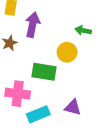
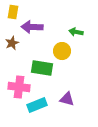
purple arrow: (33, 25) -> (32, 27), turned -100

